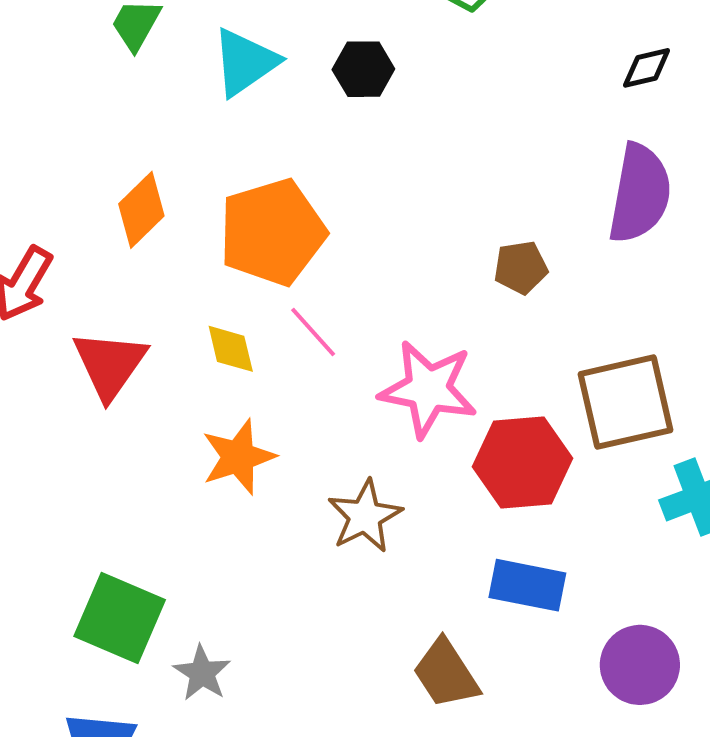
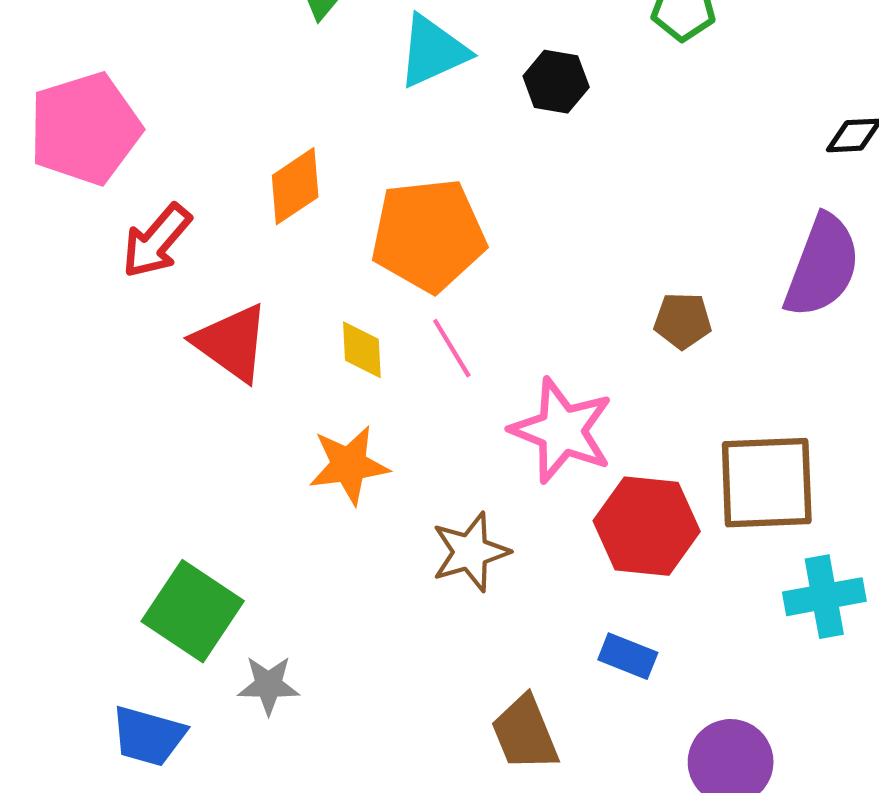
red triangle: (110, 365) -> (232, 343), turned -40
blue rectangle: (527, 585) -> (628, 656), size x0.7
gray star: (202, 673) -> (269, 685), turned 30

